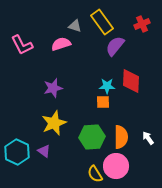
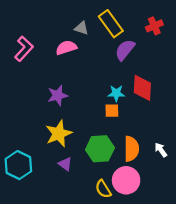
pink L-shape: (22, 45) -> (24, 49), turned -110
purple triangle: (44, 151) -> (65, 164), moved

